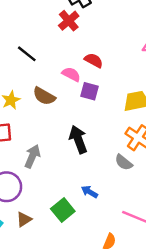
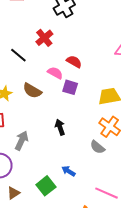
red cross: (69, 21) -> (44, 38), moved
black arrow: (78, 139) -> (60, 127), size x0.7

